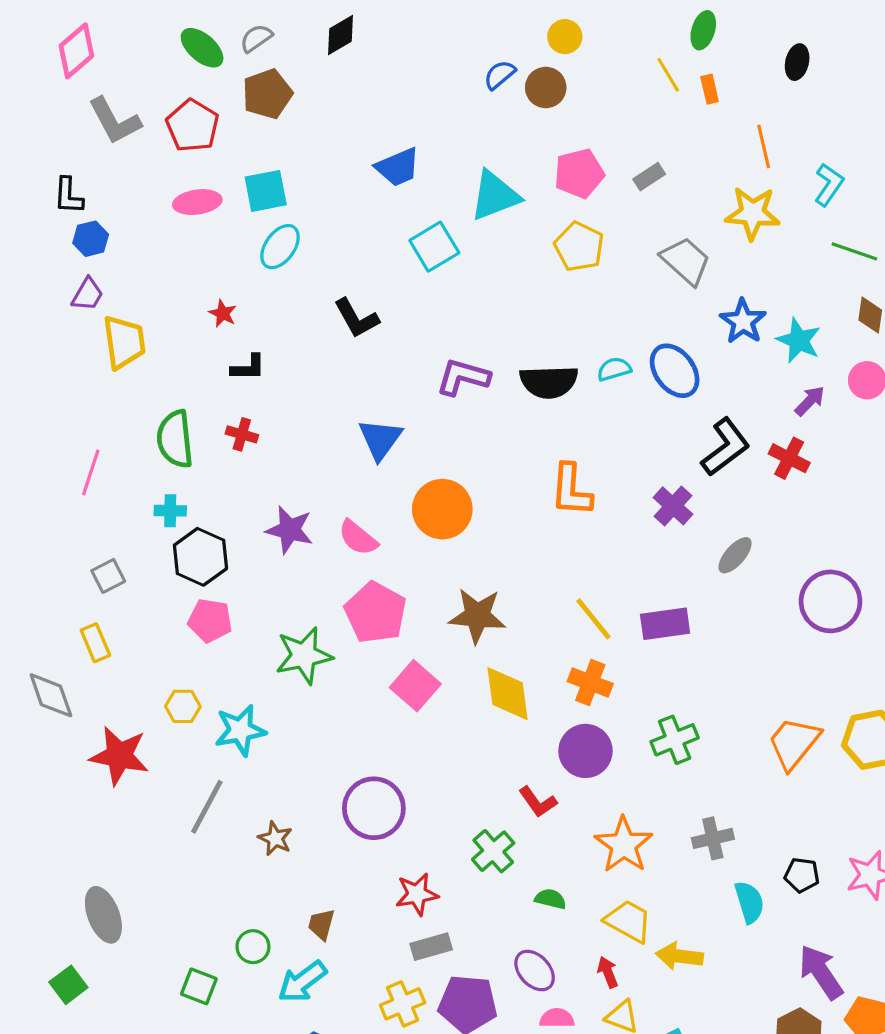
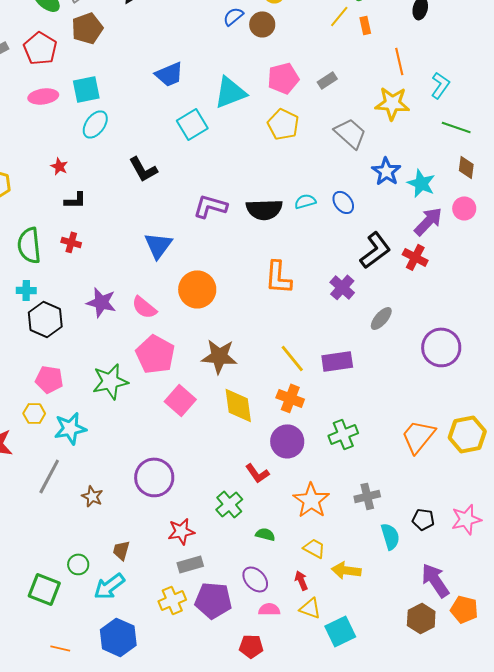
yellow line: (668, 75) -> (339, 16), turned 70
blue ellipse: (675, 371) -> (343, 202), size x0.7
purple arrow: (810, 401) -> (428, 221), size x1.5
pink pentagon: (210, 620) -> (49, 379), moved
yellow trapezoid: (628, 921) -> (314, 548), size x0.7
green square: (199, 986) -> (44, 589), size x1.4

